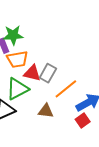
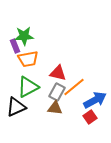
red triangle: (32, 73) -> (58, 73), moved
gray rectangle: (48, 73) -> (57, 92), moved

